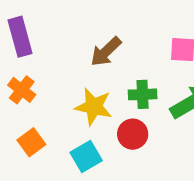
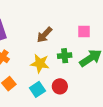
red circle: (133, 134) -> (60, 86), moved

